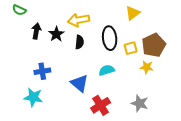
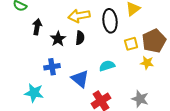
black star: (56, 34) -> (58, 39), moved
black ellipse: (110, 38) -> (110, 21), moved
blue cross: (42, 71) -> (52, 67), moved

